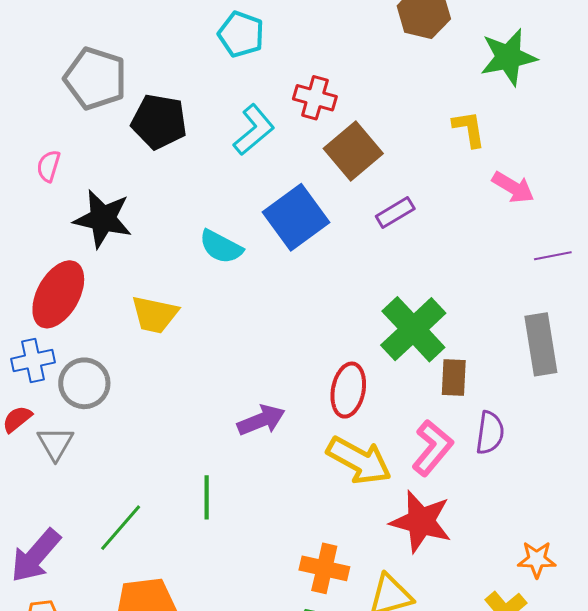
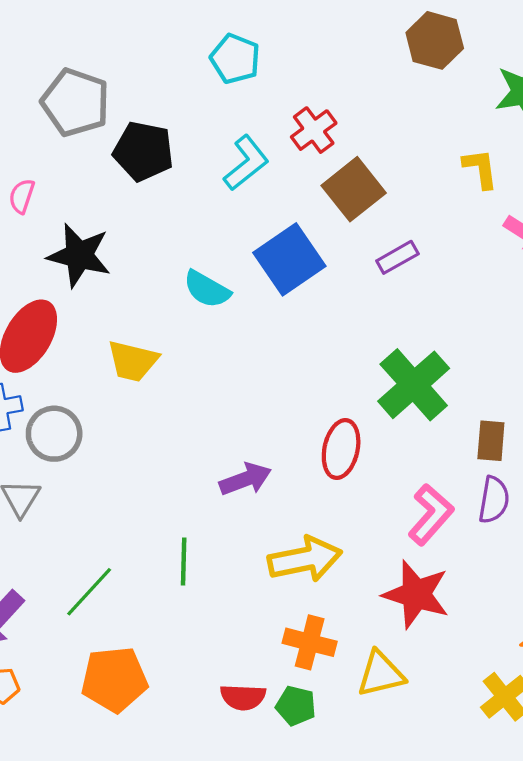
red cross: (315, 98) -> (314, 130), turned 36
brown rectangle: (454, 378) -> (491, 441), moved
yellow arrow: (359, 460) -> (305, 559), moved, turned -42

